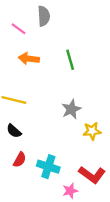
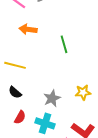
green line: (70, 60) -> (64, 44), moved
gray star: (71, 109) -> (52, 98), moved

